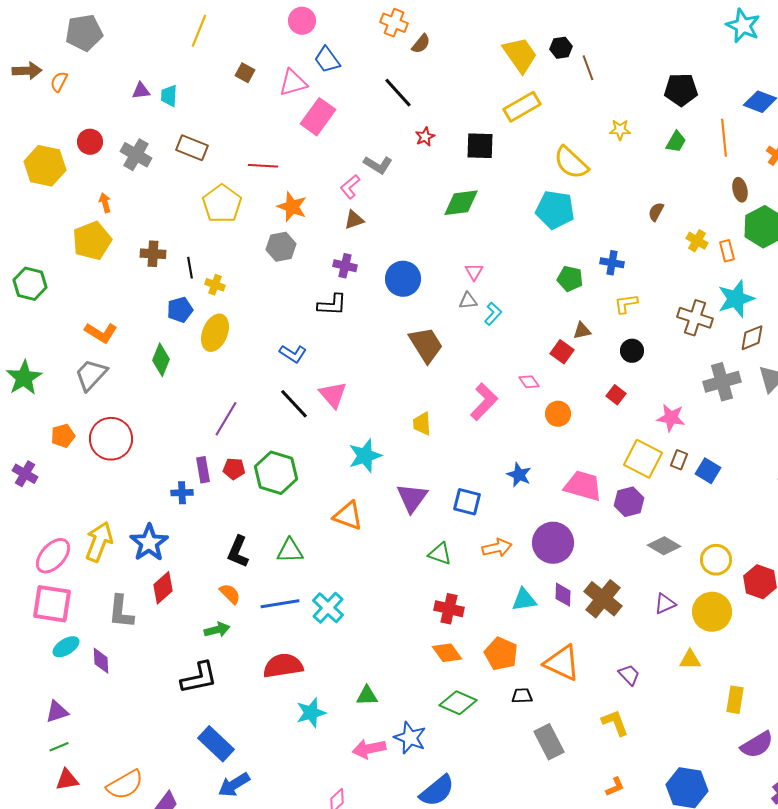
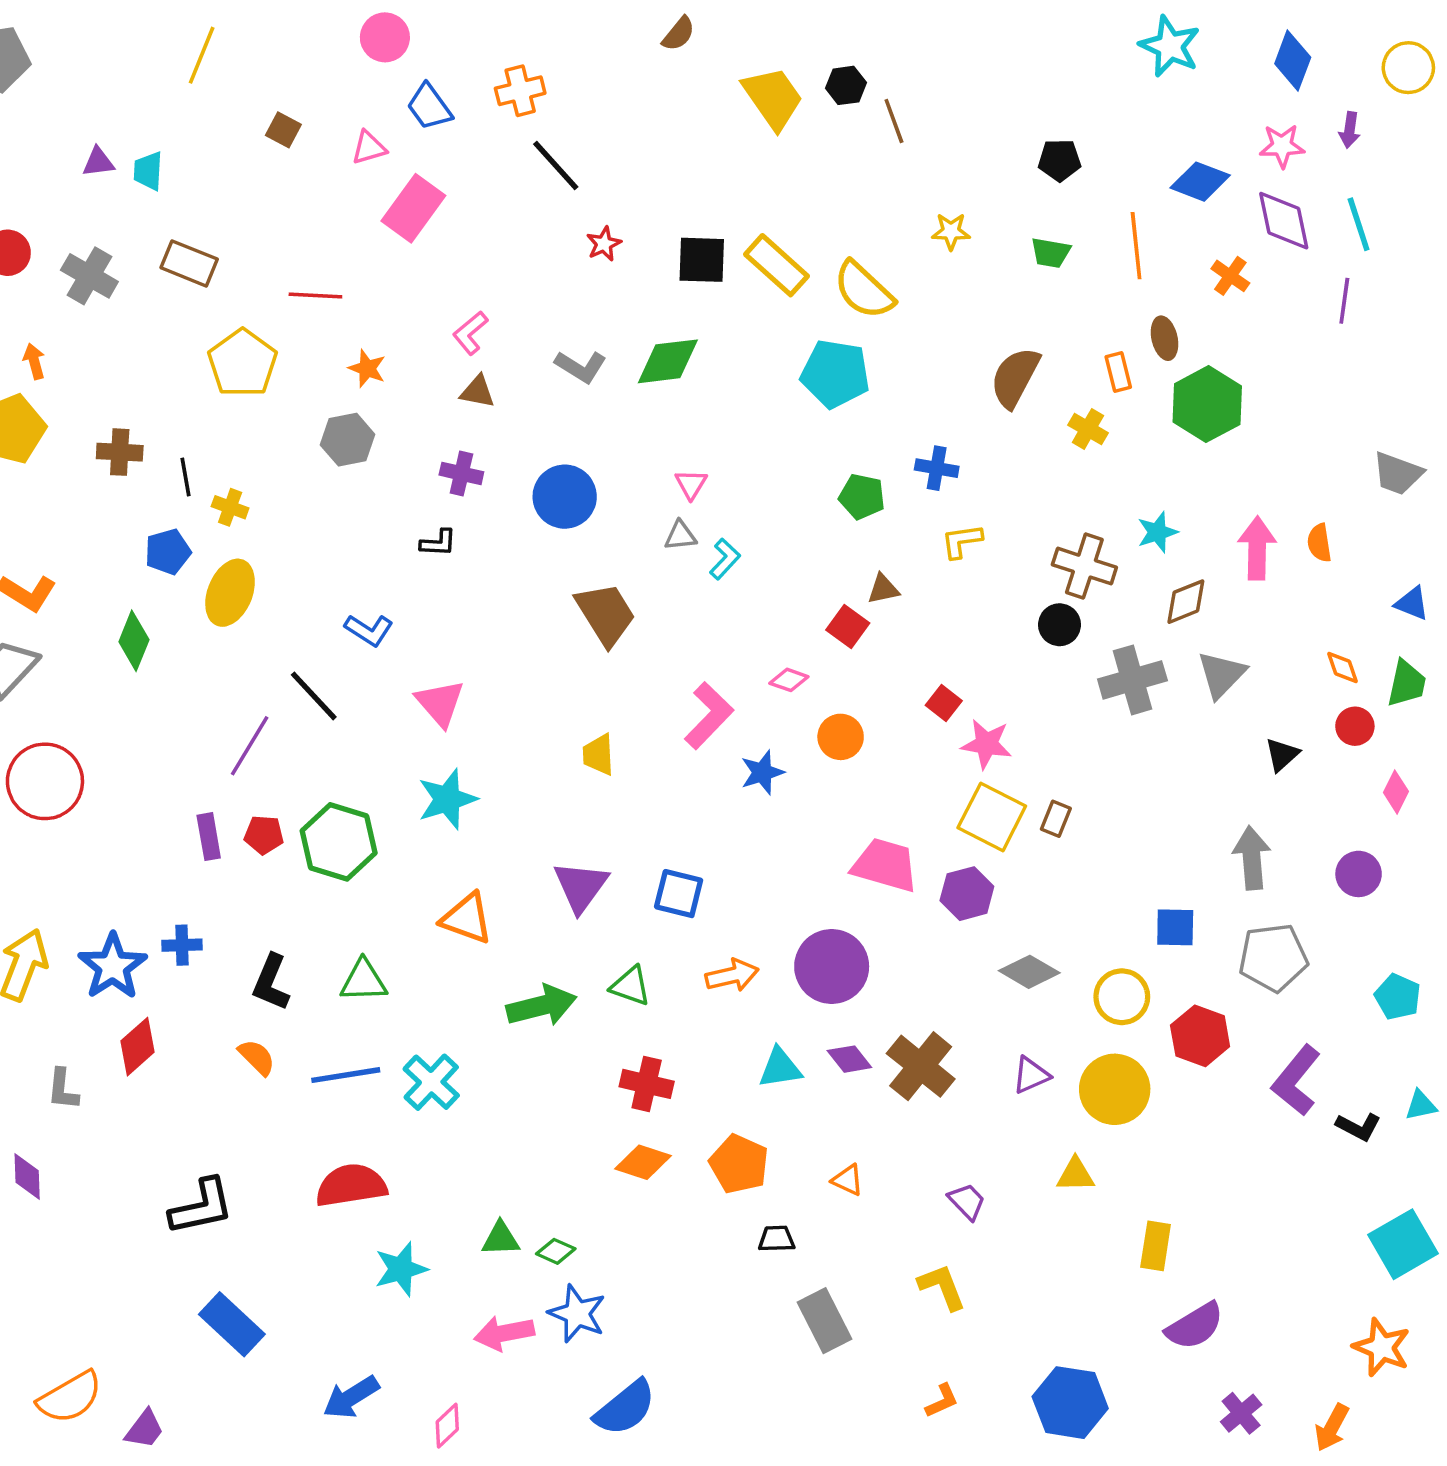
orange cross: (394, 23) -> (520, 91), moved, turned -36
brown semicircle: (421, 44) -> (679, 34), moved
pink triangle: (293, 83) -> (369, 148), size x0.7
black pentagon: (681, 90) -> (1059, 160), size x0.7
yellow rectangle: (522, 107) -> (776, 265), moved, turned 72
green trapezoid: (676, 142) -> (1051, 253), turned 70
gray L-shape: (378, 165) -> (581, 367), moved
orange star: (292, 207) -> (367, 368), size x0.7
brown semicircle: (656, 212) -> (1015, 377), size x1.8
brown triangle: (354, 220) -> (477, 392), turned 30
orange rectangle: (727, 251) -> (1118, 372), moved
cyan star: (736, 299) -> (1157, 532), size x0.6
black L-shape: (332, 305) -> (438, 543), size x0.7
black circle: (632, 351) -> (1059, 625), moved
pink diamond: (529, 382) -> (789, 680), turned -35
black line: (294, 404) -> (314, 696), moved
pink star: (671, 418) -> (987, 744), moved
cyan star: (365, 456) -> (447, 799), moved
blue square: (708, 471) -> (1175, 927), moved, turned -30
blue star: (519, 475) -> (762, 772), moved, turned 30
blue cross: (182, 493) -> (182, 945), moved
purple diamond: (563, 595) -> (849, 1059), turned -40
gray L-shape: (121, 612) -> (63, 1089), size x0.7
green arrow: (217, 630) -> (542, 1006), moved, size x1.5
orange diamond: (447, 653) -> (643, 1162), turned -36
orange triangle: (562, 663) -> (848, 1180), size x0.5
green diamond: (458, 703) -> (556, 1251), moved, size x0.6
blue arrow: (234, 785) -> (351, 1397), moved

